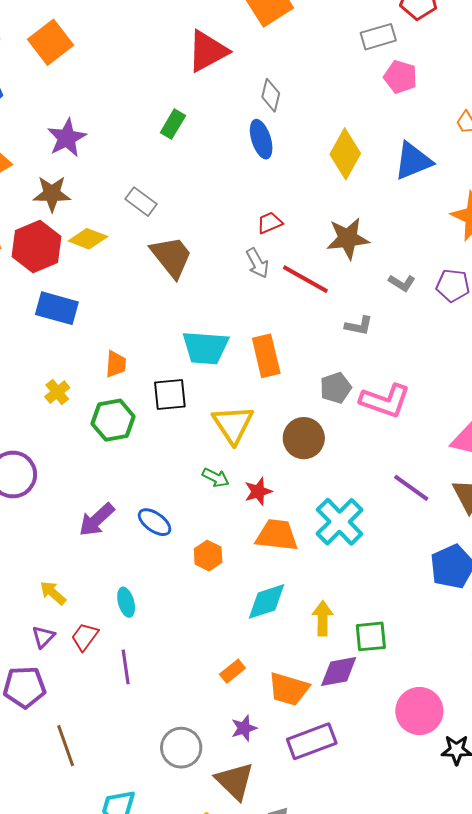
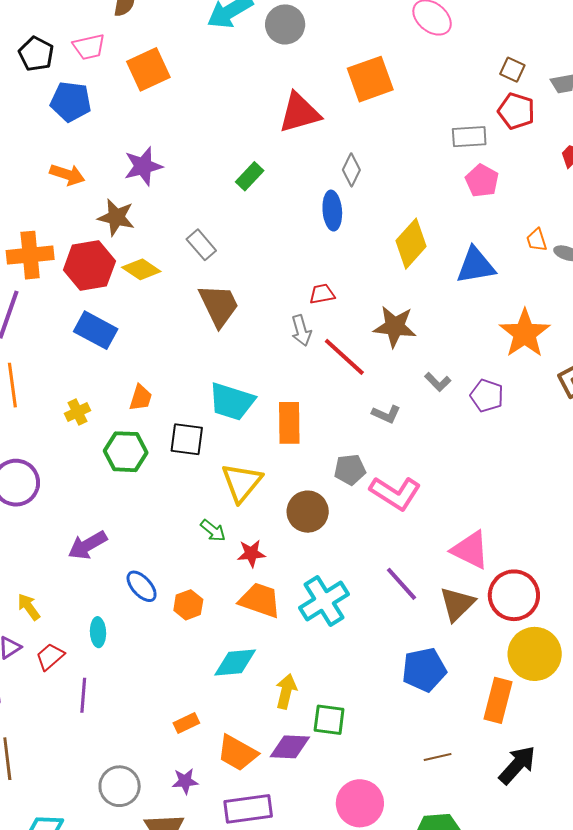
blue ellipse: (155, 522) -> (142, 586), moved

